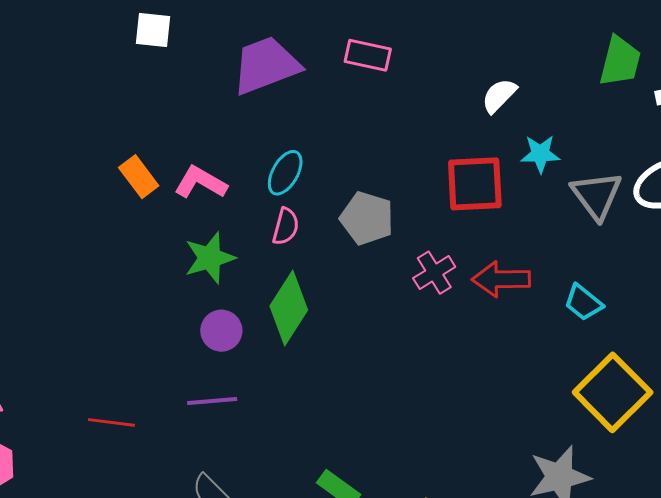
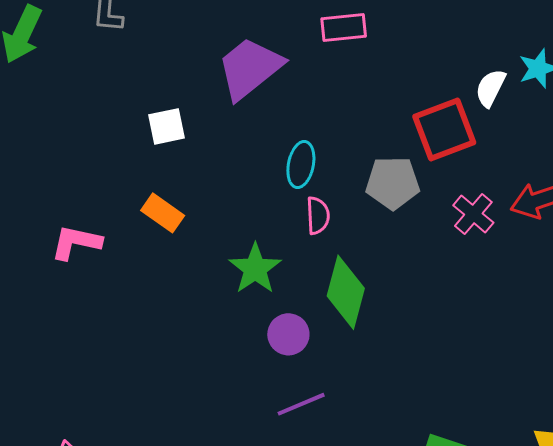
white square: (153, 30) -> (167, 126), moved
white semicircle: (499, 96) -> (490, 88), moved
pink L-shape: (201, 182) -> (76, 242), moved
red square: (475, 184) -> (444, 129), moved

